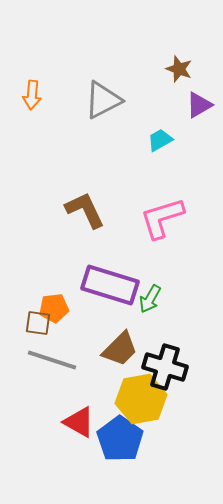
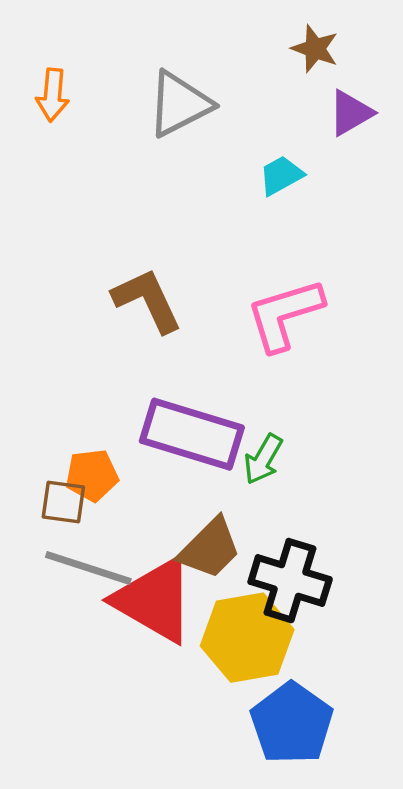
red triangle: (79, 422) -> (154, 600), moved, size x1.6
blue pentagon: (120, 439) -> (292, 723), moved

